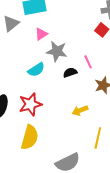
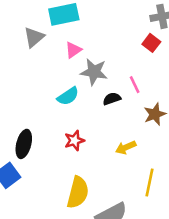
red star: (30, 104) -> (74, 141), moved, size x0.7
yellow semicircle: (30, 137) -> (78, 192), moved

